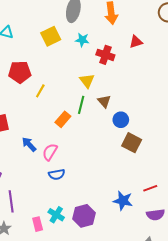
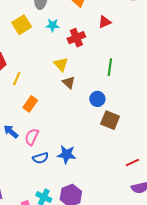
red cross: (105, 55) -> (76, 38), turned -36
brown triangle: (104, 101) -> (69, 82), moved
green line: (81, 105) -> (110, 67), moved
orange rectangle: (63, 119) -> (30, 104), moved
blue star: (123, 201) -> (67, 154), moved

